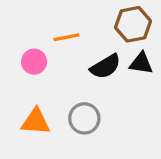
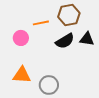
brown hexagon: (133, 24) -> (69, 15), moved
gray circle: (84, 118) -> (49, 85), moved

